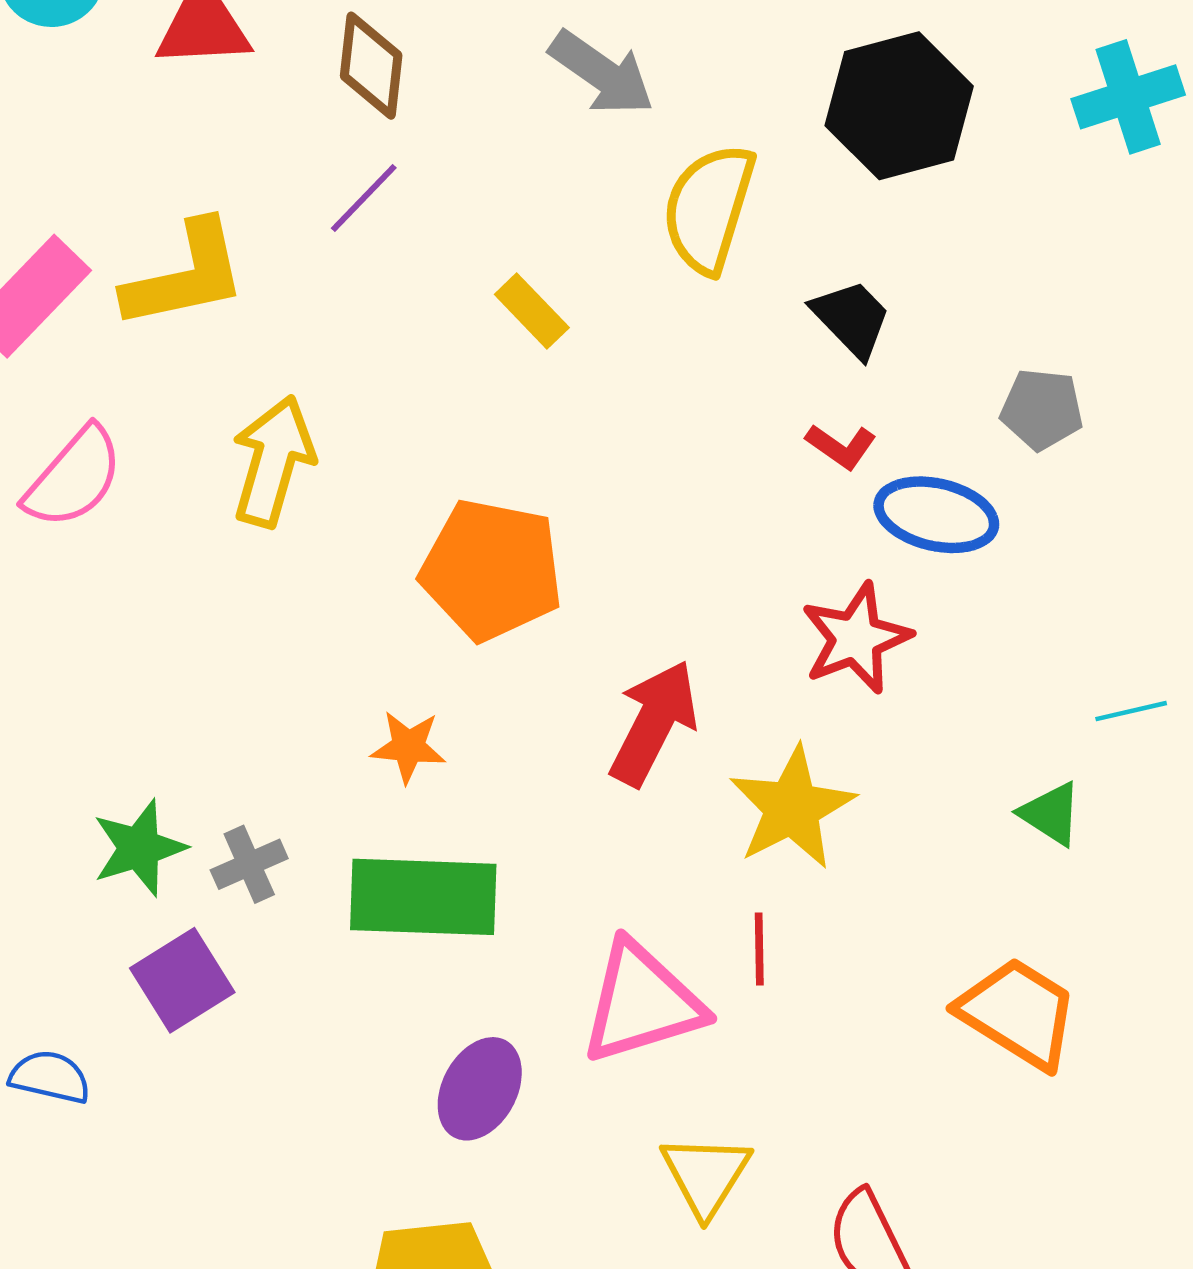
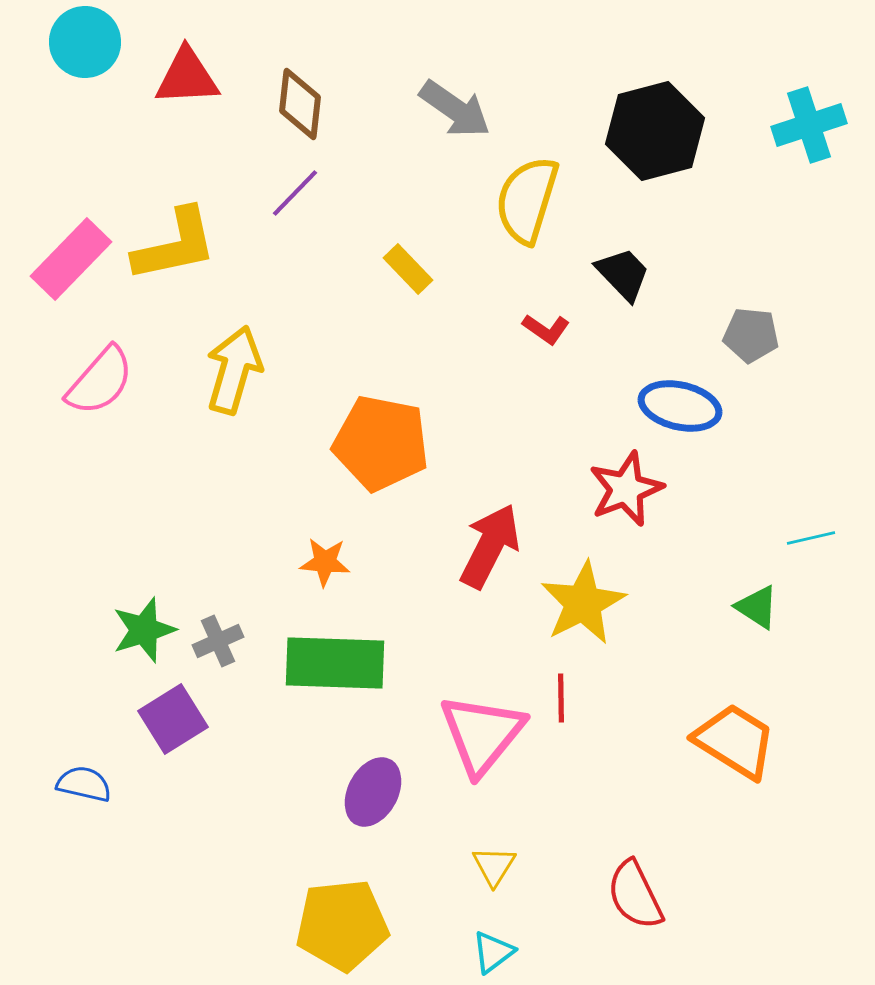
red L-shape: (841, 446) -> (546, 329), moved
pink triangle: (642, 1003) -> (482, 734), turned -34
yellow triangle: (706, 1175) -> (494, 866), moved, size x0.7

